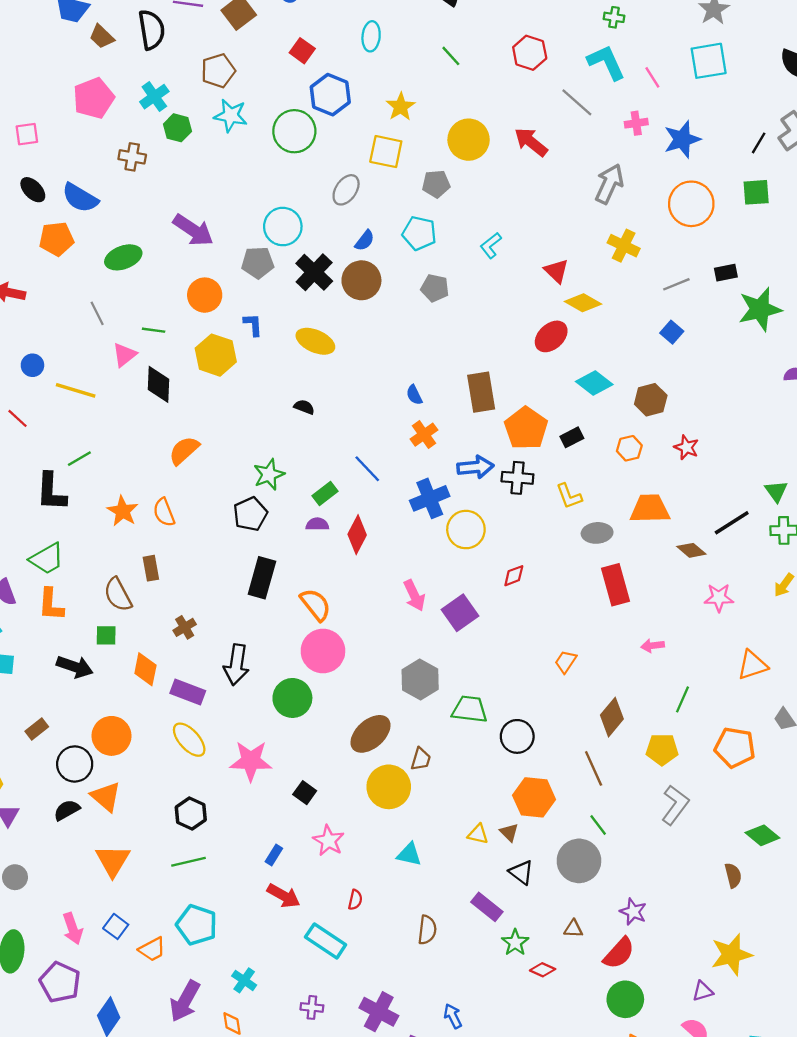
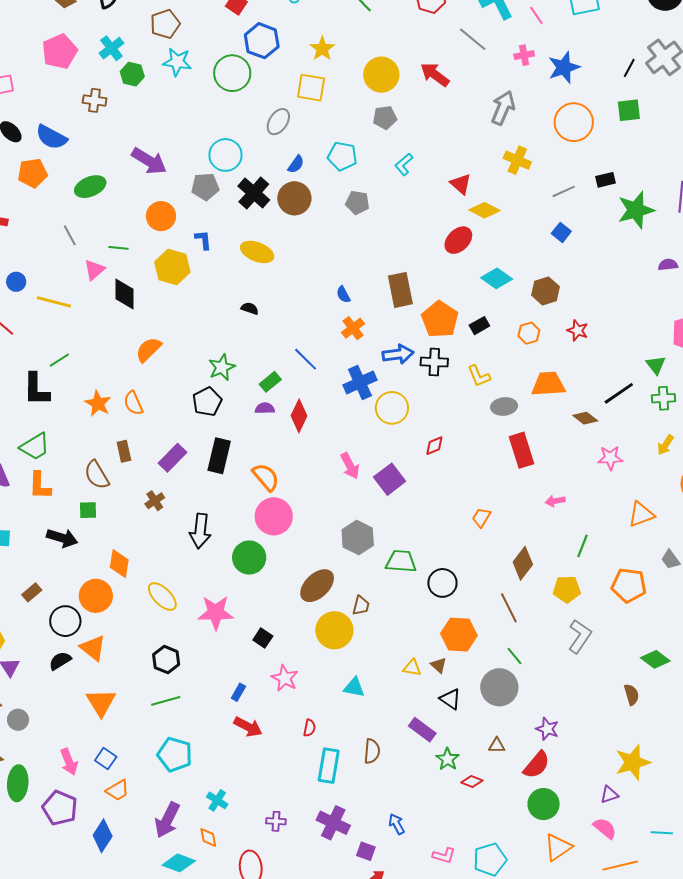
gray pentagon: (436, 184) -> (385, 117), moved
orange diamond: (145, 669) -> (119, 564), moved
purple rectangle: (188, 692) -> (173, 458), moved, turned -64
cyan rectangle: (326, 941) -> (329, 766), moved, turned 68
orange trapezoid: (152, 949) -> (118, 790), moved

